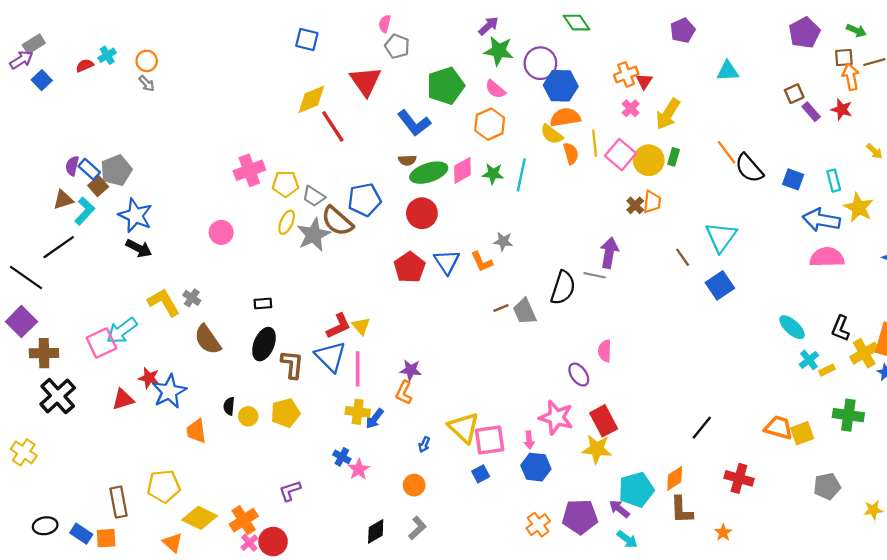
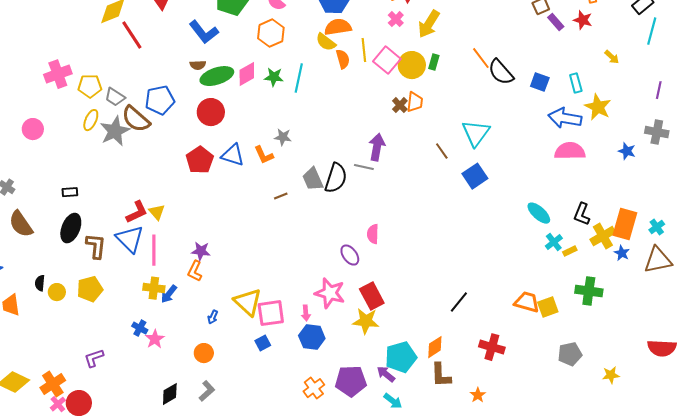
blue triangle: (447, 262) -> (233, 155), turned -40
gray trapezoid: (525, 311) -> (313, 179), moved

